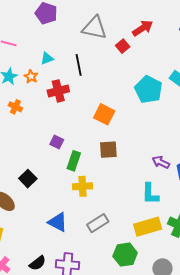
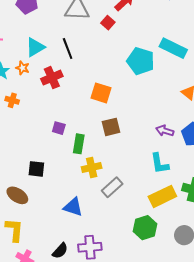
cyan triangle: (47, 58) -> (35, 47), size x1.5
black square: (28, 179) -> (36, 169), turned -30
gray rectangle: (98, 223) -> (112, 187), moved

